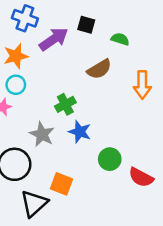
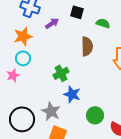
purple arrow: (54, 39) -> (52, 23), size x0.6
brown semicircle: (99, 69) -> (87, 46), turned -60
gray star: (42, 134) -> (51, 111), moved

